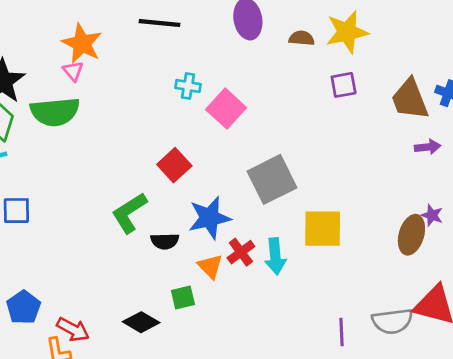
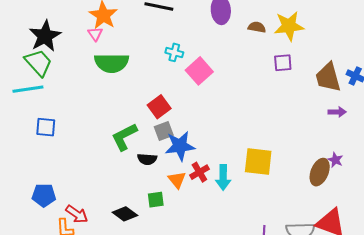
green semicircle: (55, 112) -> (112, 63), moved
gray square: (272, 179) -> (164, 131), moved, size x0.6
blue pentagon: (23, 307) -> (44, 195), turned 30

